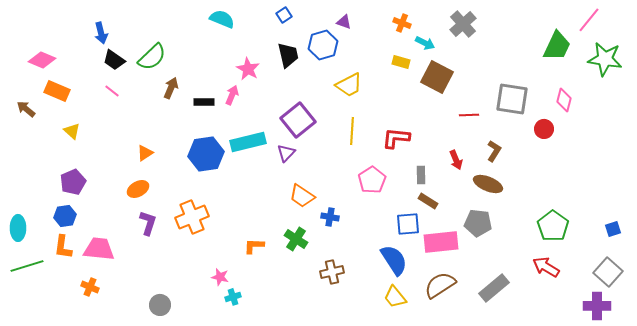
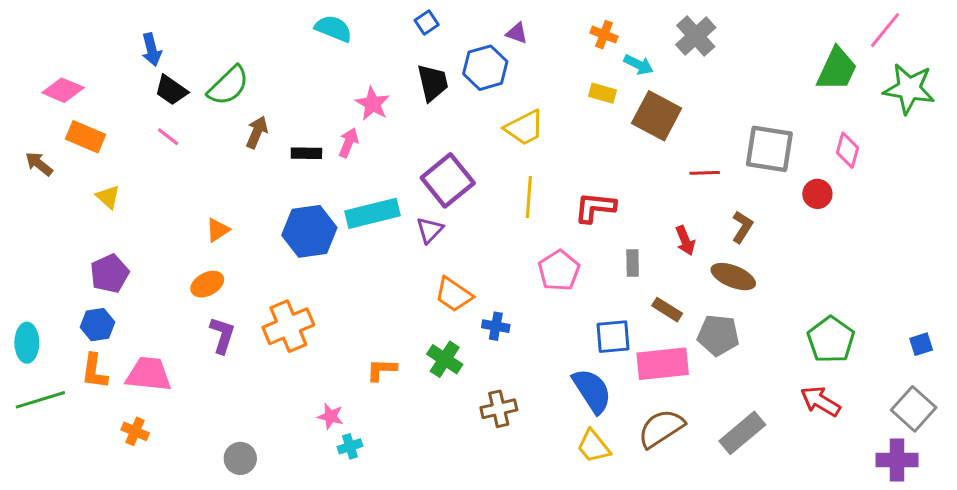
brown rectangle: (428, 201) -> (667, 310), moved

